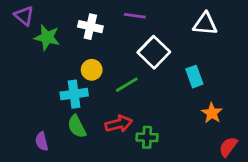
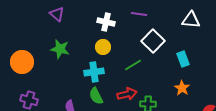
green star: (47, 37) -> (60, 49), moved
yellow circle: (92, 70) -> (103, 47), moved
orange star: (212, 113) -> (182, 88), moved

